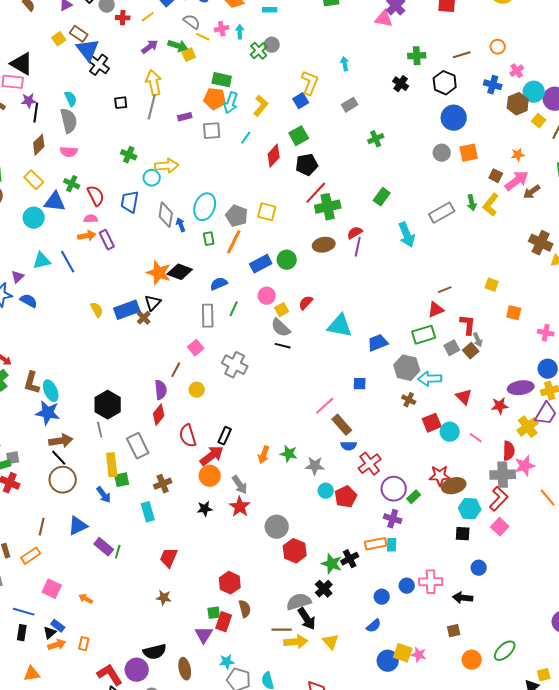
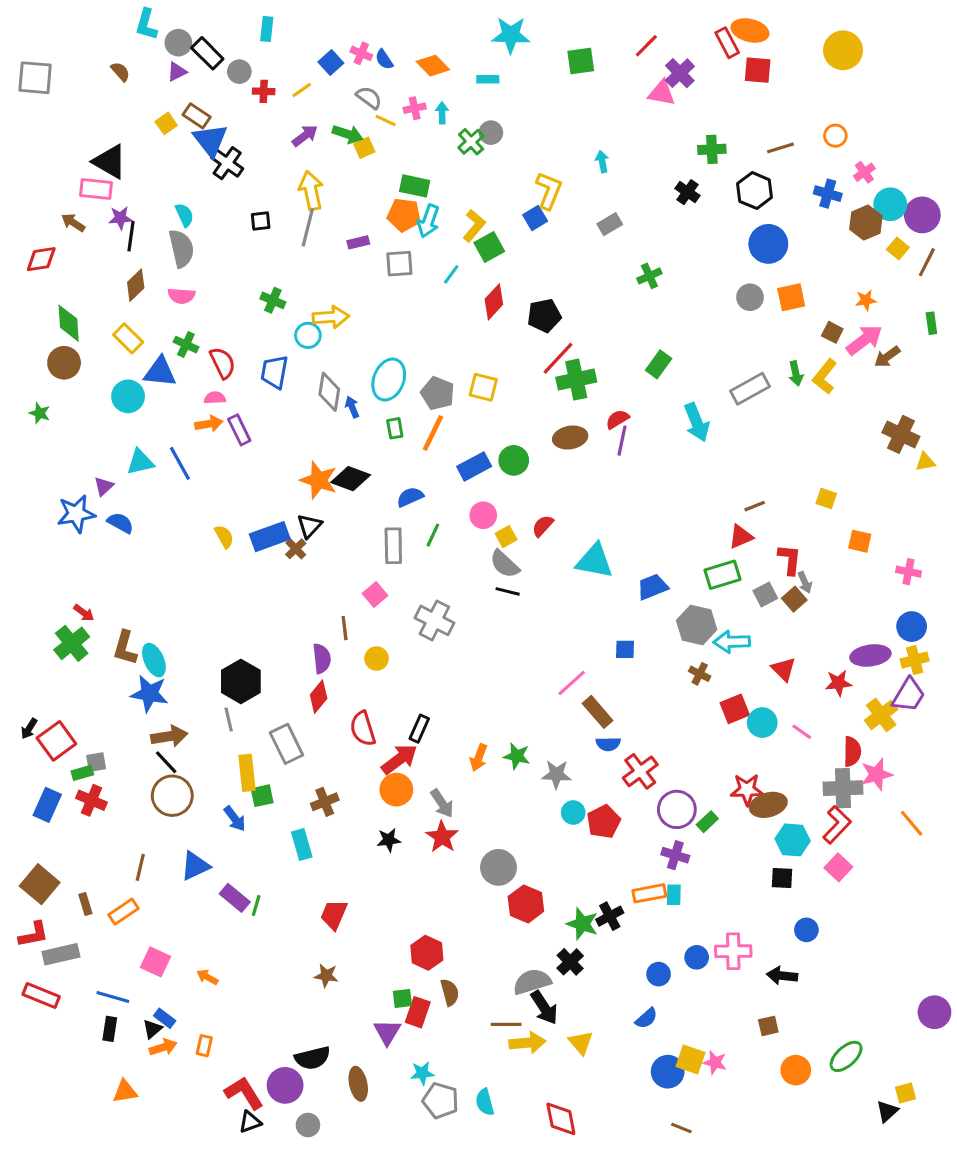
green square: (299, 136) -> (489, 247), moved
brown line: (176, 370) -> (345, 628), turned -35

